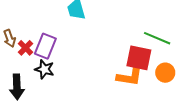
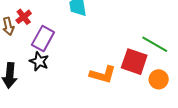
red cross: (25, 48) -> (24, 17), moved
orange L-shape: (129, 77) -> (103, 74), moved

